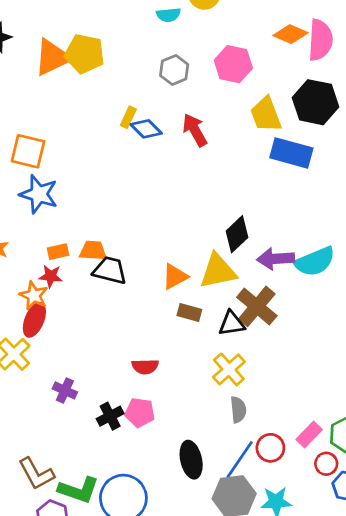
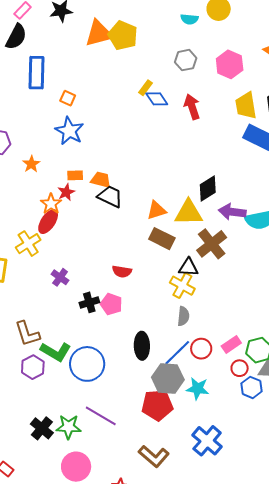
orange square: (28, 151) -> (68, 98), size x0.6
red star: (51, 276) -> (66, 192), turned 30
brown rectangle: (189, 313) -> (162, 239), size x1.4
black triangle: (232, 323) -> (188, 267), moved
yellow cross: (229, 369) -> (182, 286), turned -30

